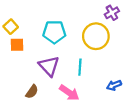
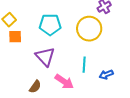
cyan line: (80, 67) -> (84, 65), moved
brown semicircle: (32, 92) -> (35, 87), moved

